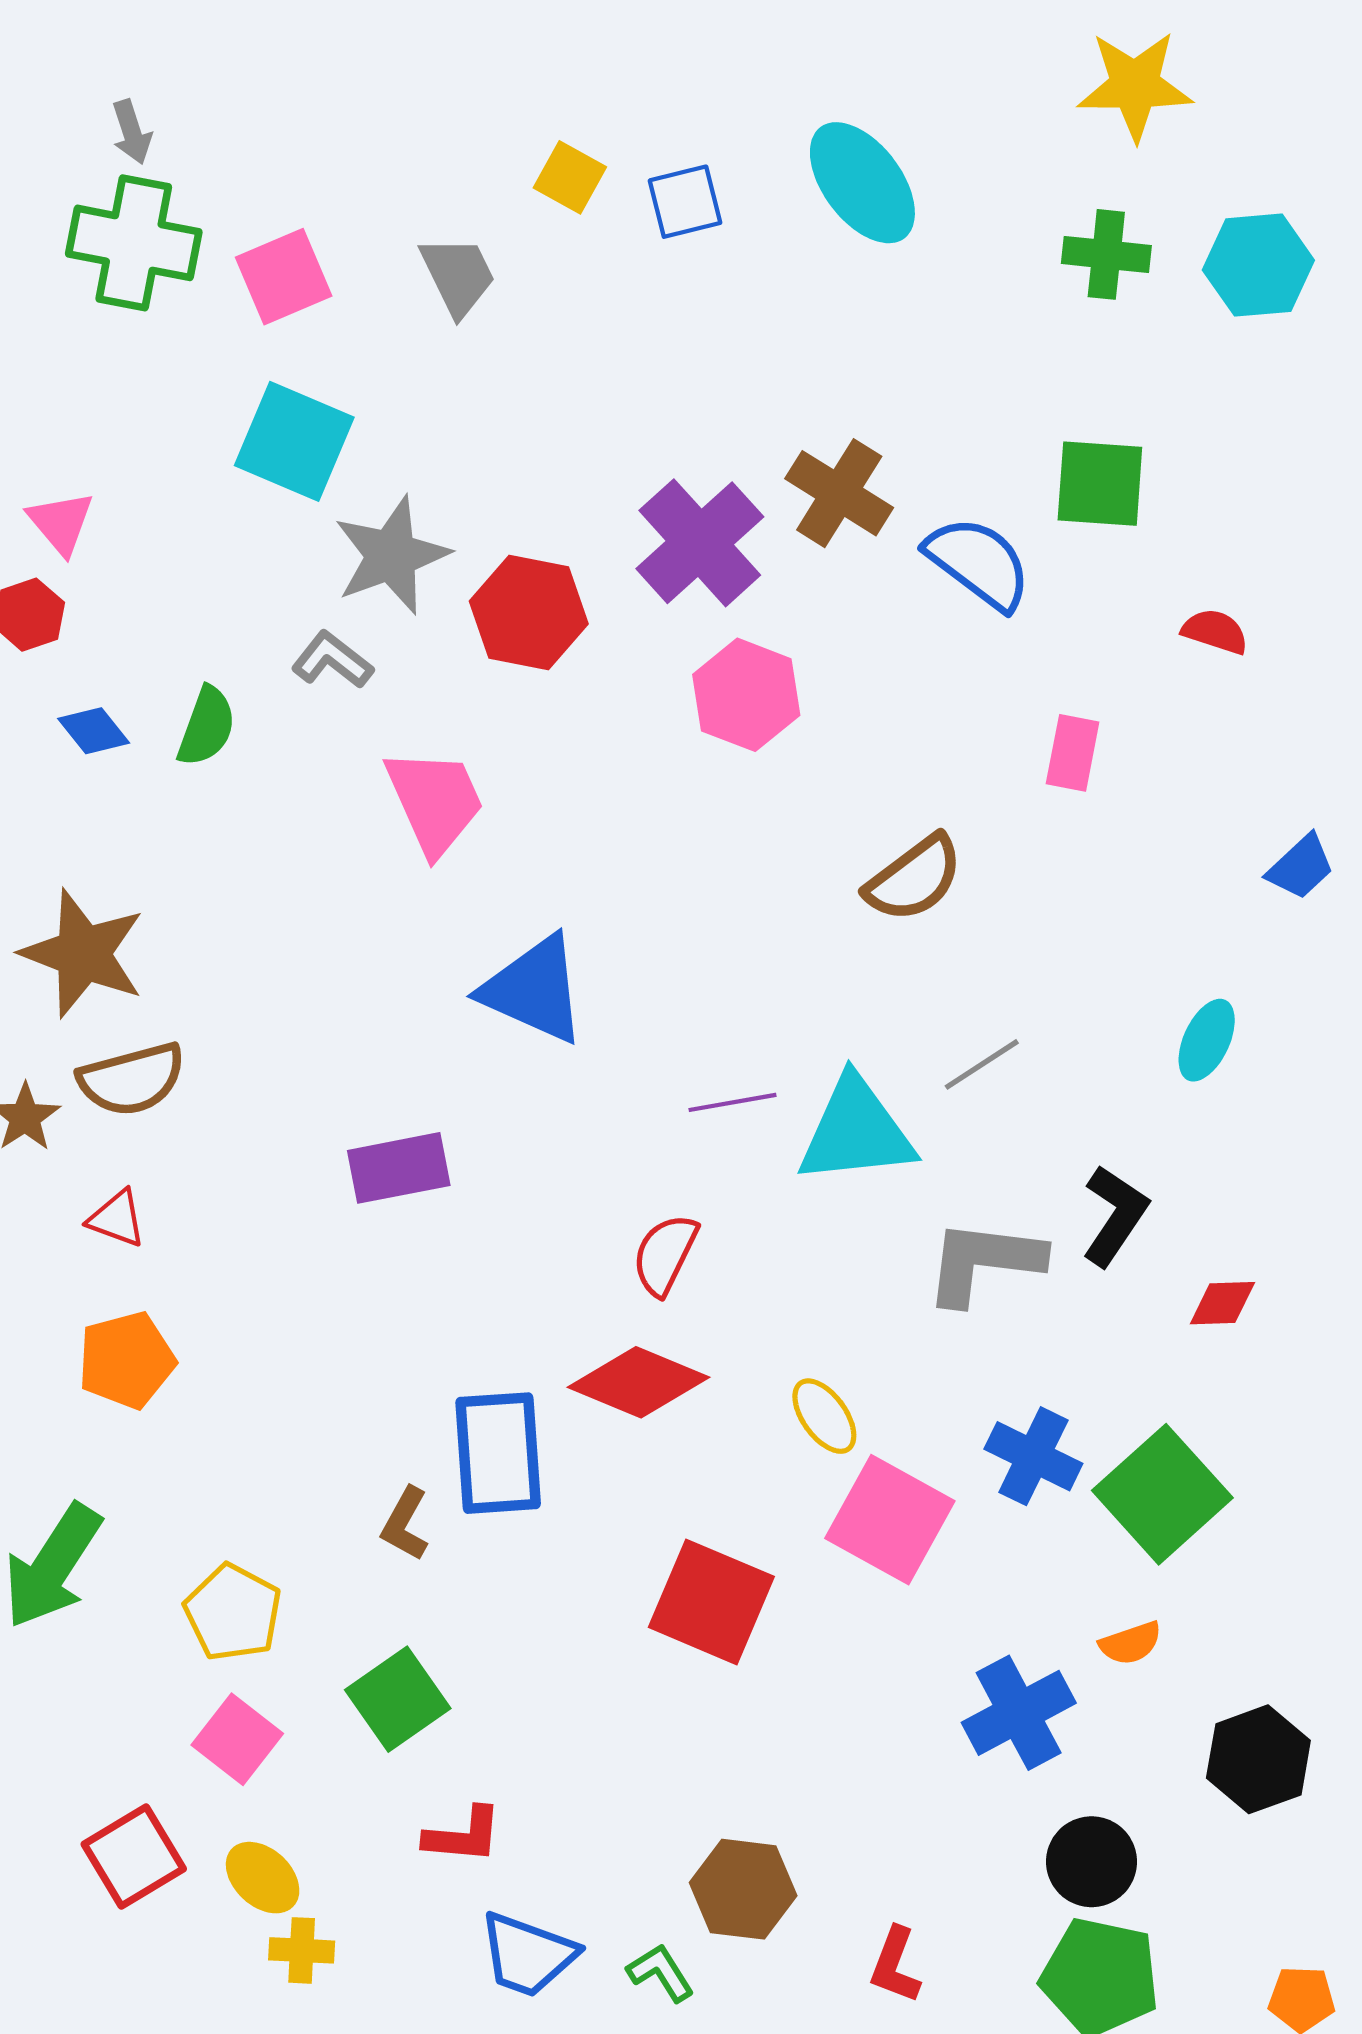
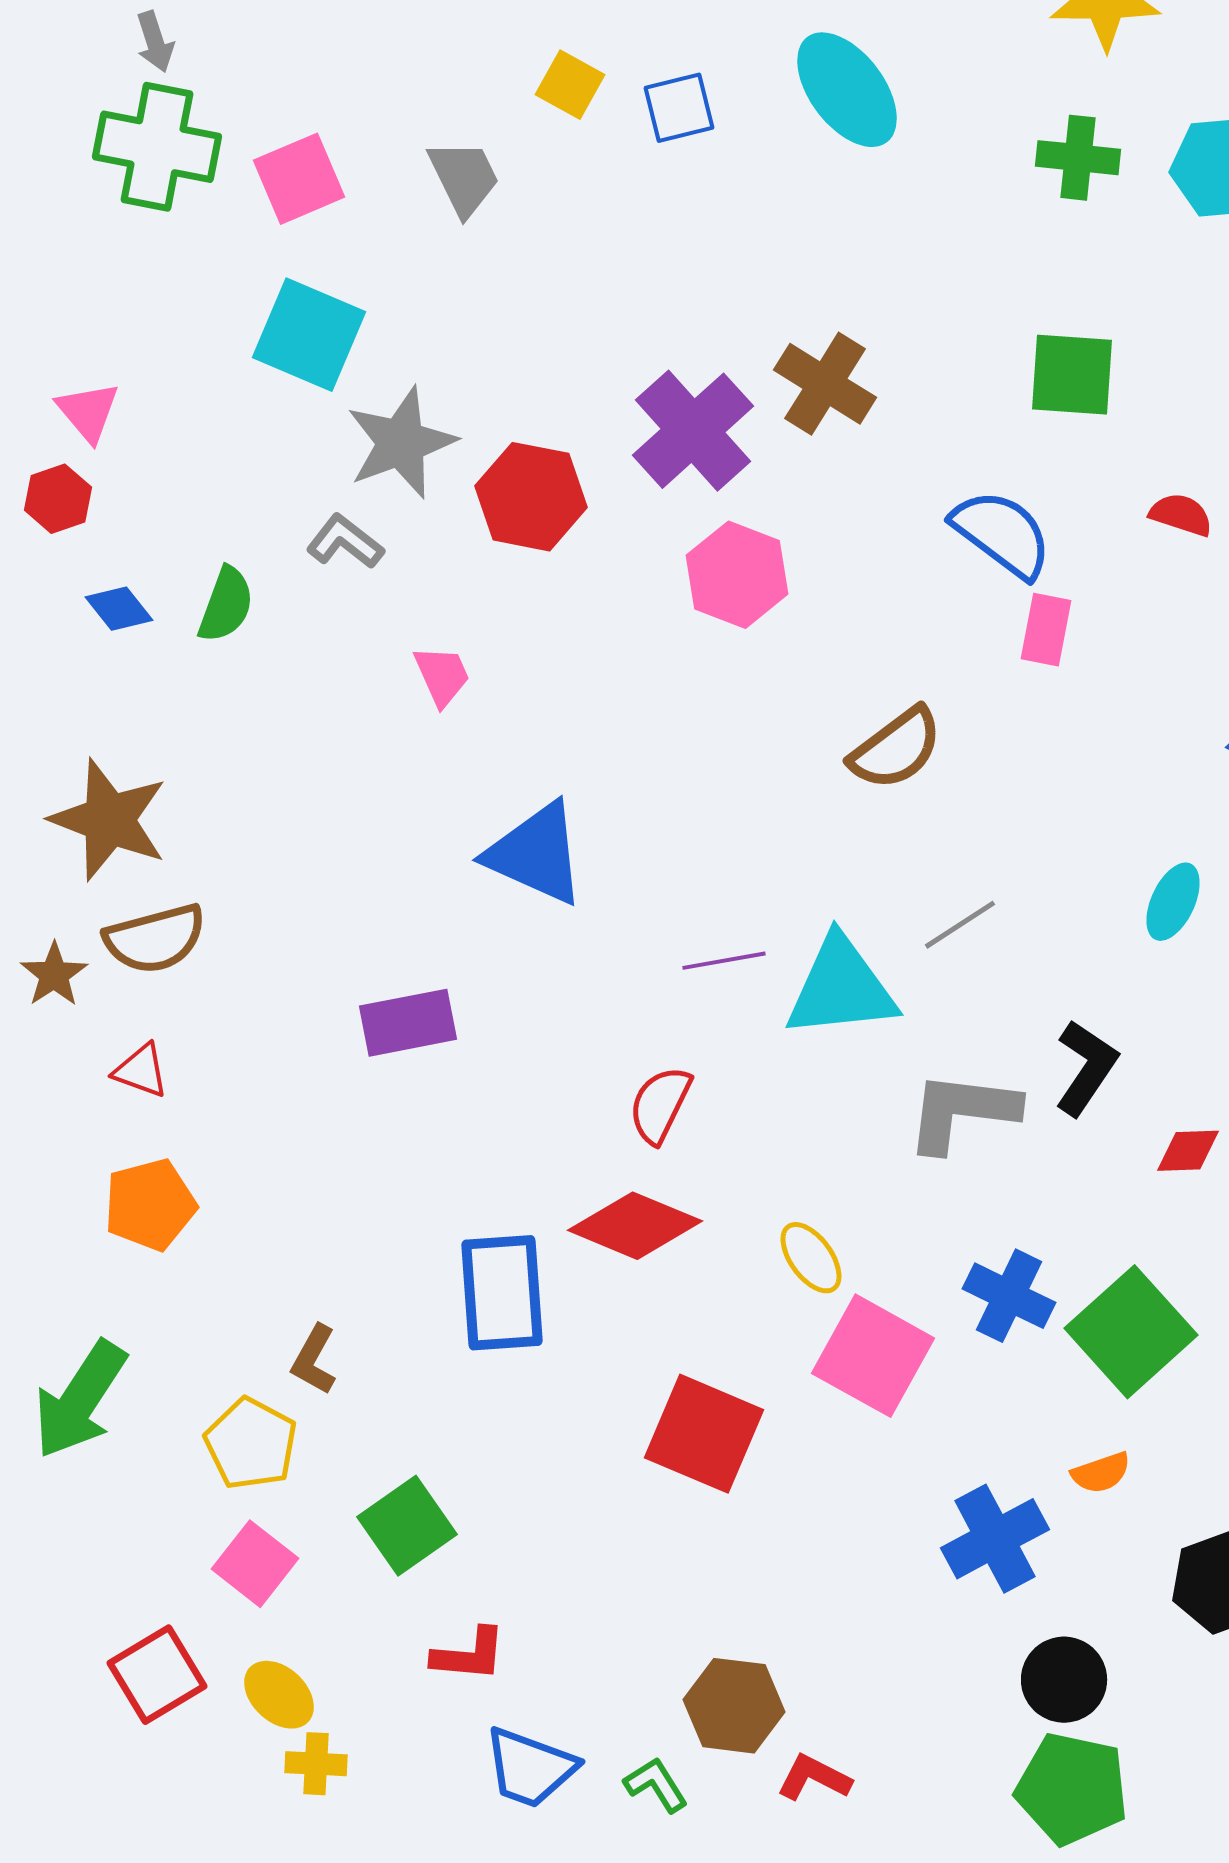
blue semicircle: (979, 563) -> (1002, 534), moved
pink trapezoid: (435, 802) -> (442, 676), size x0.6
brown L-shape: (405, 1524) -> (314, 1360), moved
red L-shape: (895, 1965) -> (814, 1778), moved, turned 96

